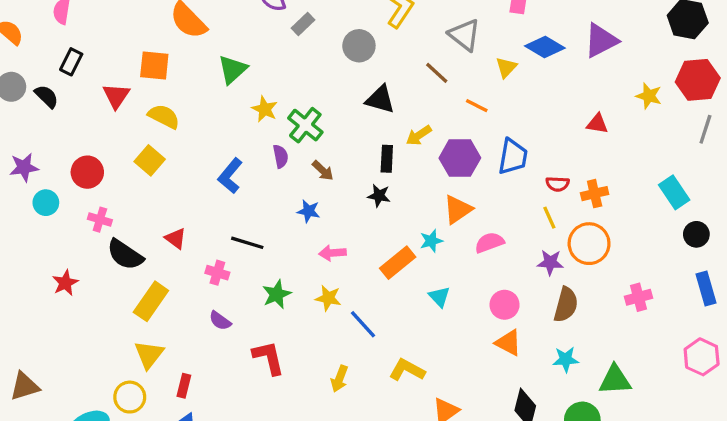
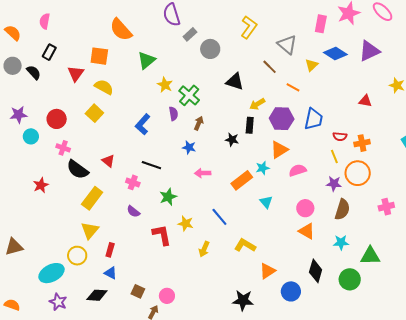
gray circle: (359, 46) -> (210, 49), moved
black rectangle: (387, 159) -> (250, 125), moved
brown arrow: (323, 171) -> (199, 123), turned -112
yellow star: (328, 298) -> (186, 223), moved

